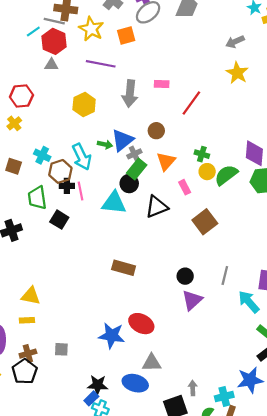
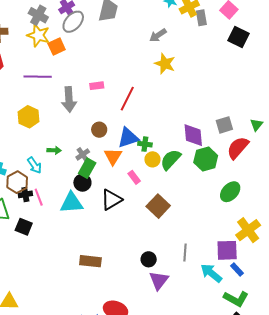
yellow star: (91, 29) -> (38, 35), moved
blue triangle: (122, 140) -> (128, 138), moved, turned 30
cyan arrow: (82, 157) -> (34, 165), size x0.7

